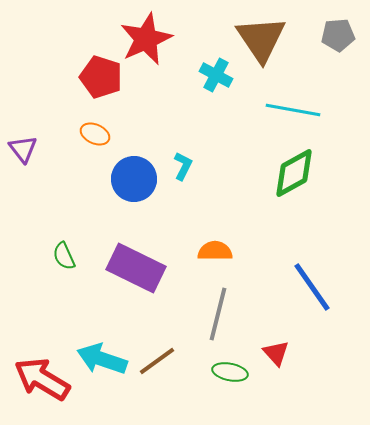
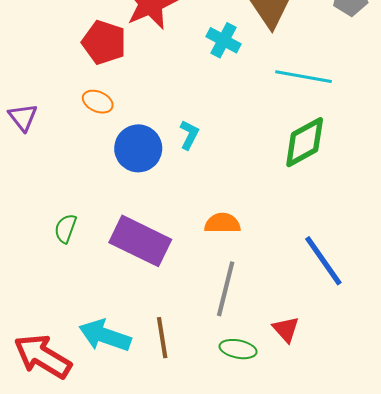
green semicircle: (64, 256) -> (65, 228), turned 44
brown line: (157, 361) -> (162, 338), turned -63

